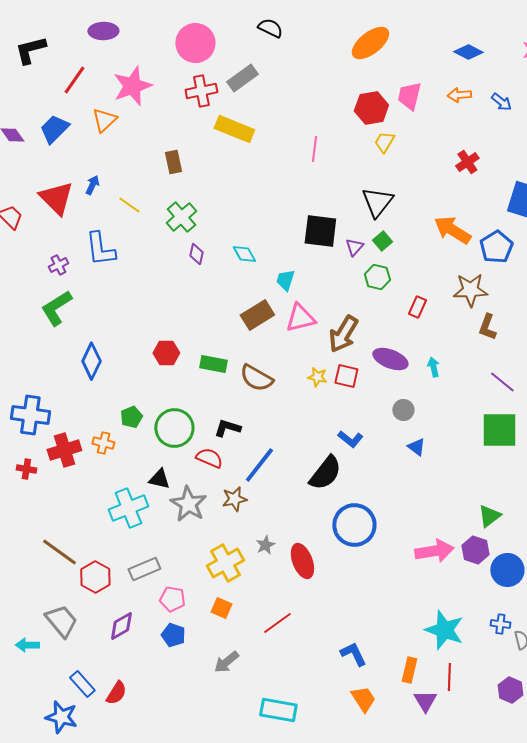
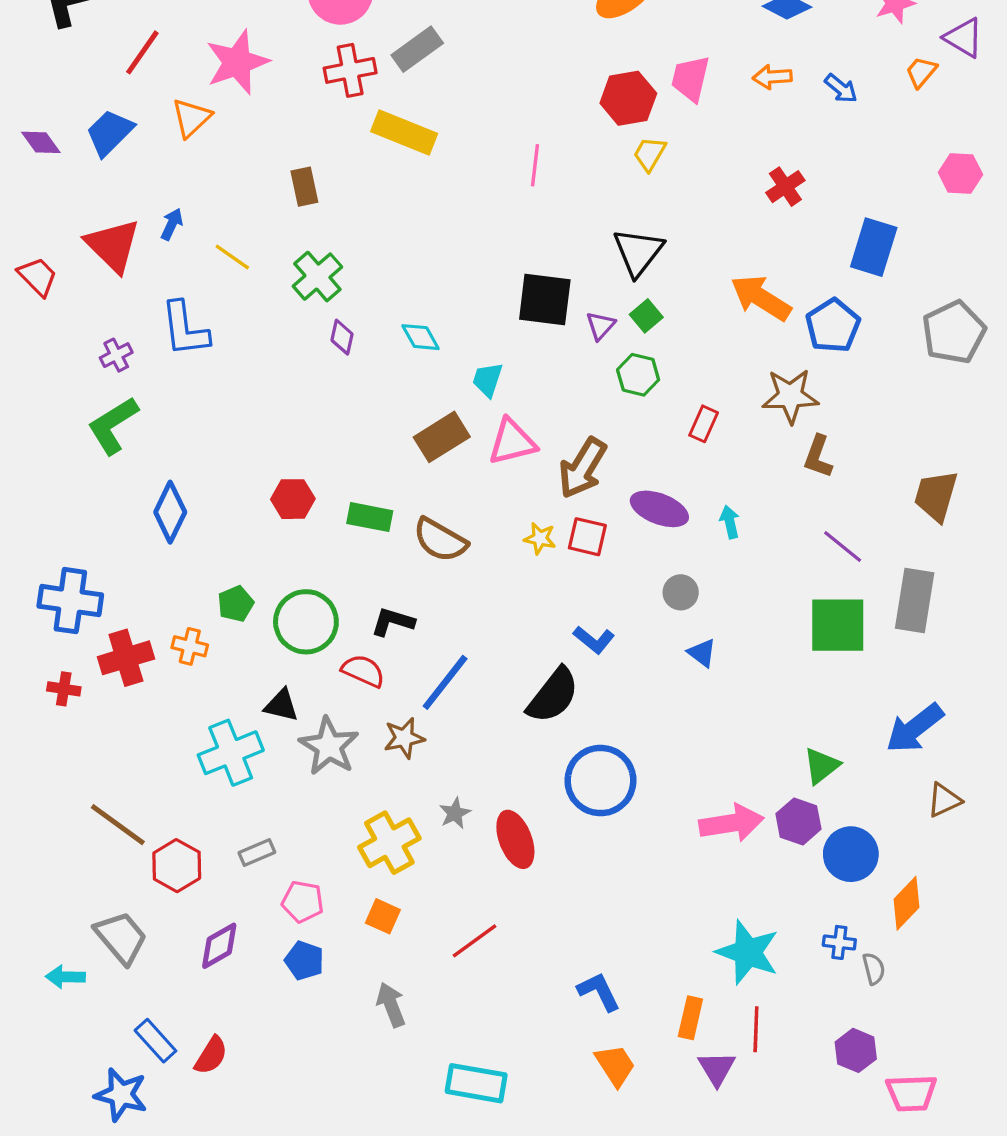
gray rectangle: (144, 569) -> (257, 853), size x0.7
gray arrow: (226, 662) -> (391, 1005), turned 108

